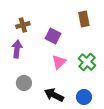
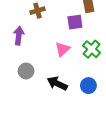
brown cross: (23, 25) -> (37, 11), moved
purple square: (53, 36) -> (75, 22), moved, turned -35

